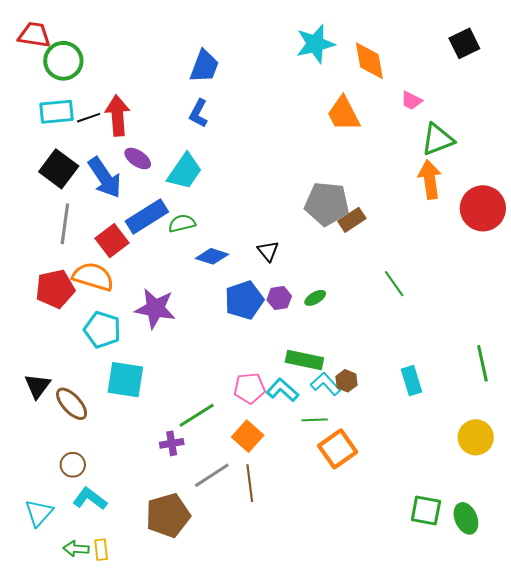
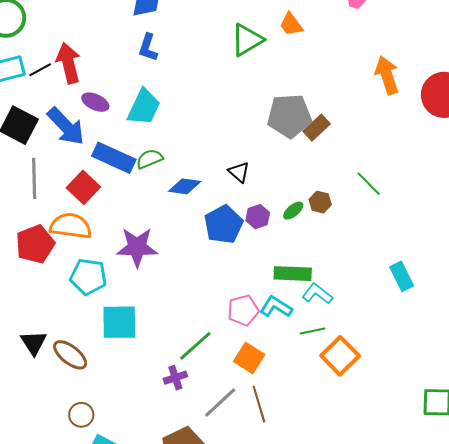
orange trapezoid: (344, 114) -> (291, 24), size x0.7
green triangle: (438, 139) -> (247, 40), moved
blue rectangle: (147, 216) -> (114, 158), turned 66
brown hexagon: (346, 381) -> (320, 202), moved

